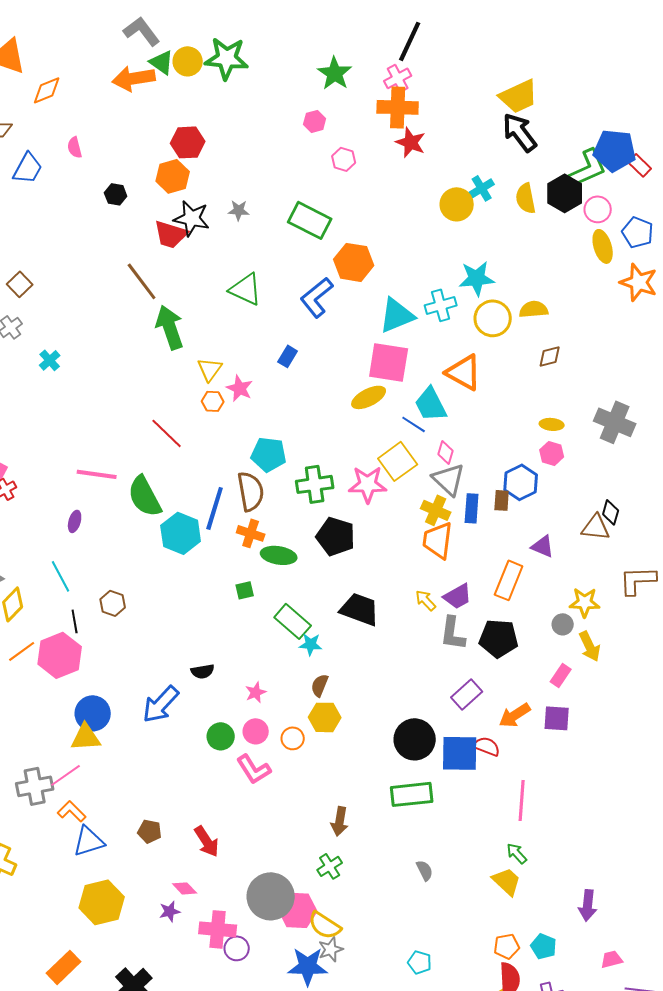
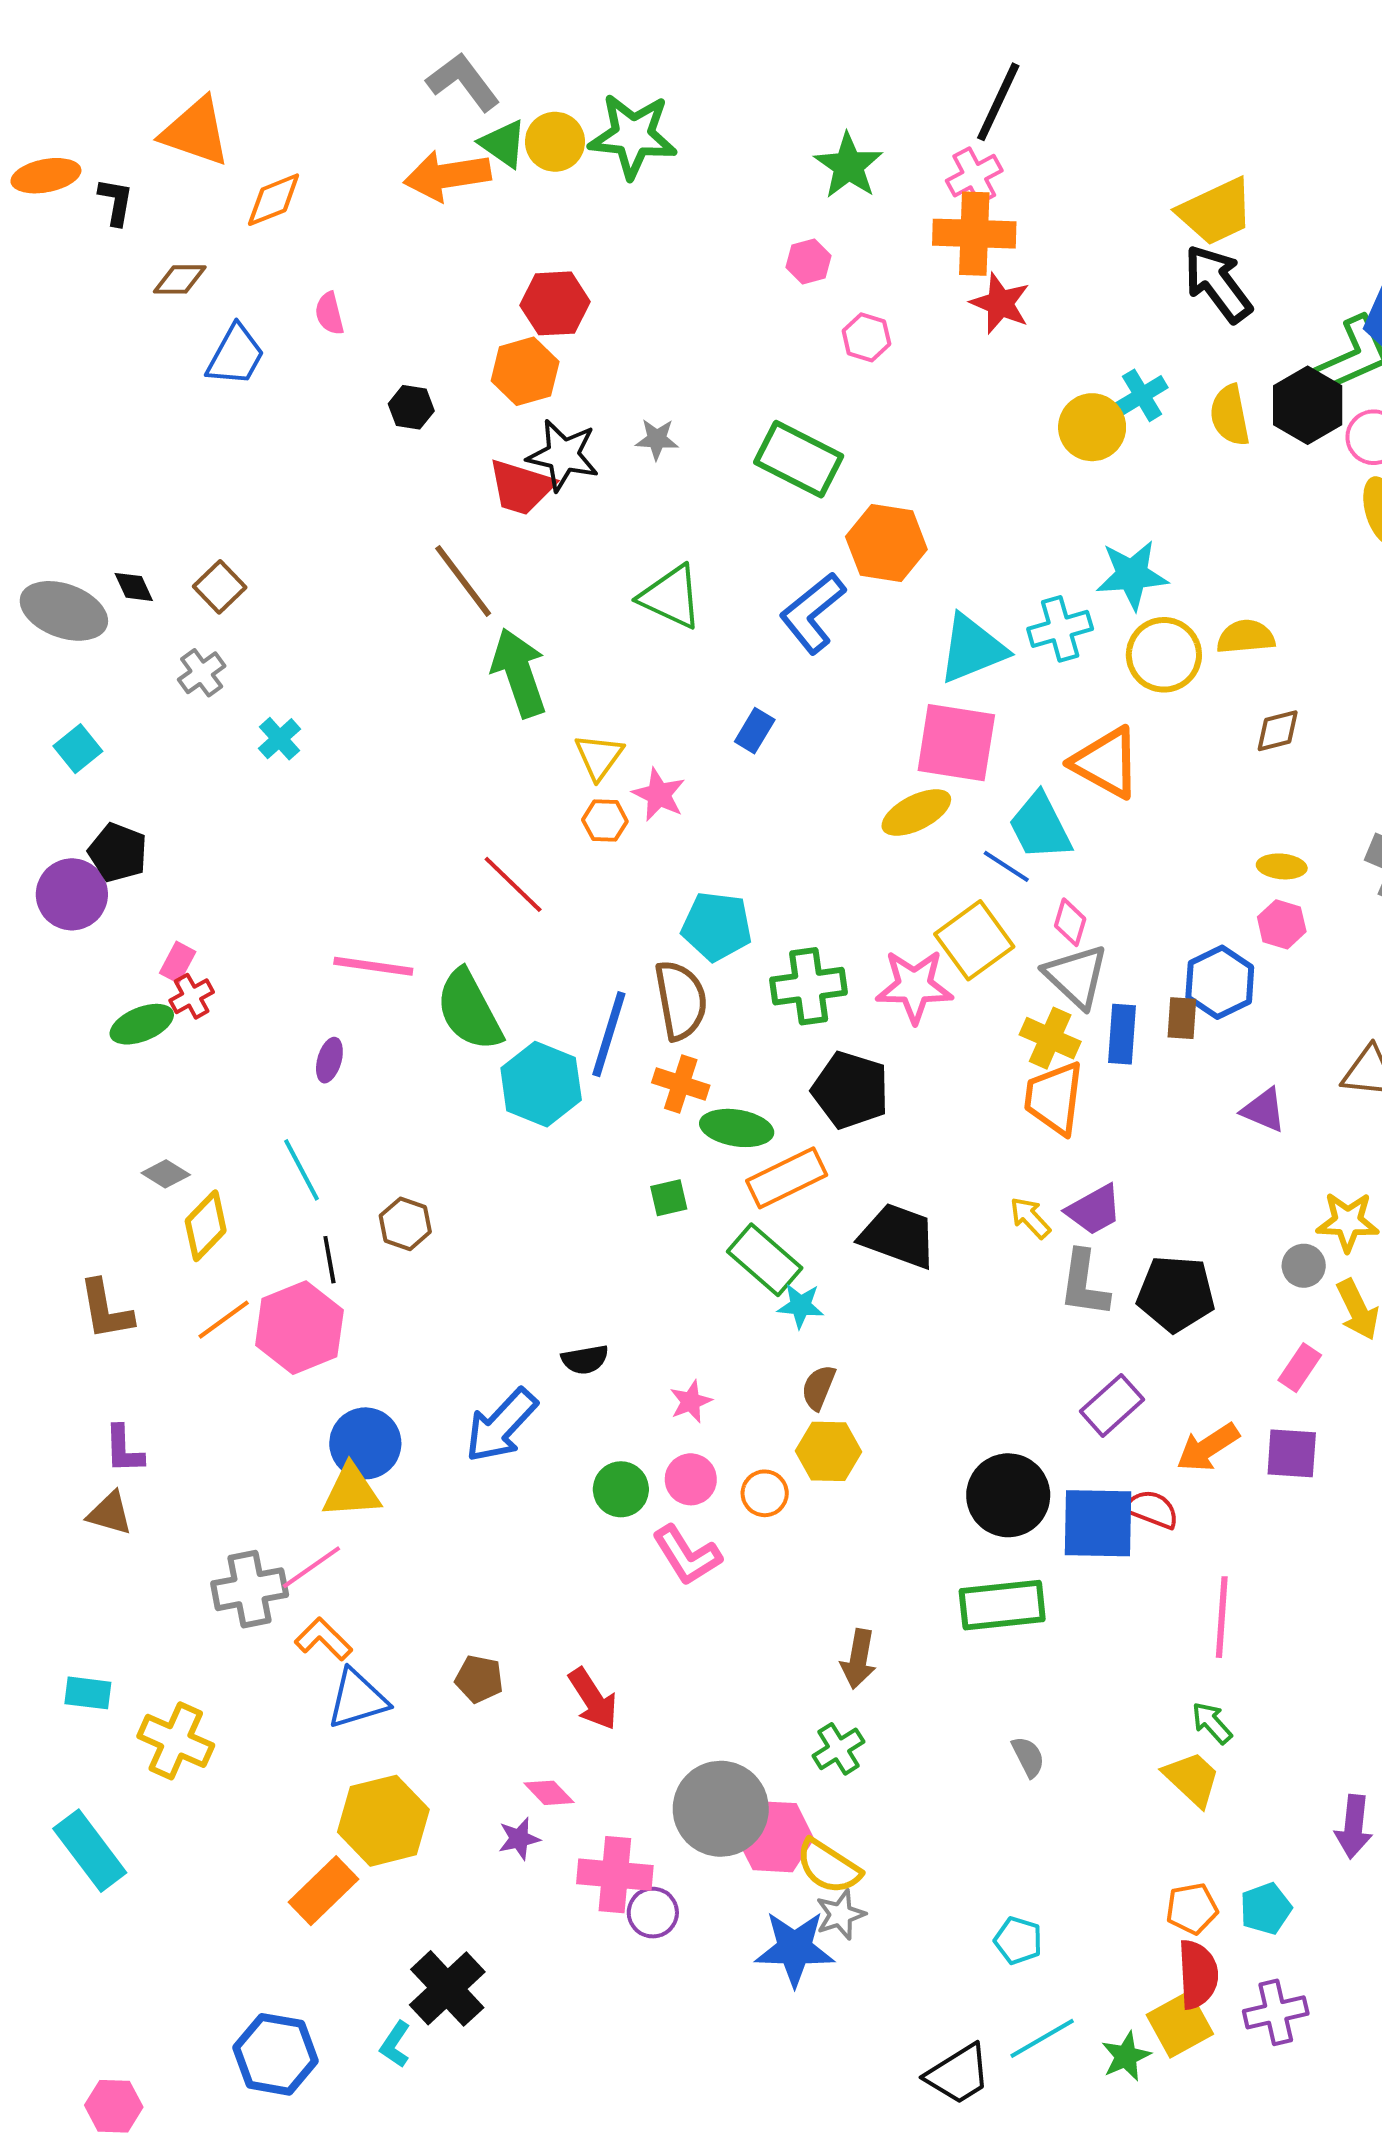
orange rectangle: (509, 580) -> (787, 1178), moved, turned 42
cyan pentagon: (544, 946) -> (1266, 1909), turned 30
orange rectangle: (64, 967) -> (323, 1891), moved

